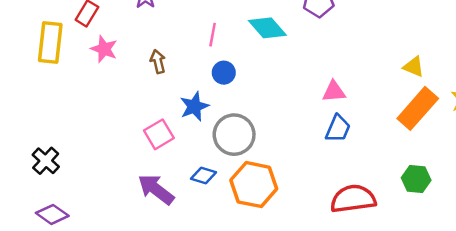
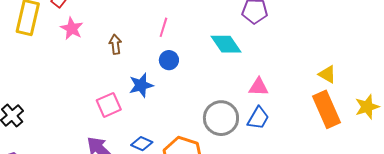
cyan diamond: (267, 28) -> (226, 44), moved
orange rectangle: (418, 108) -> (327, 109), turned -72
gray circle: (234, 135) -> (221, 118), moved

